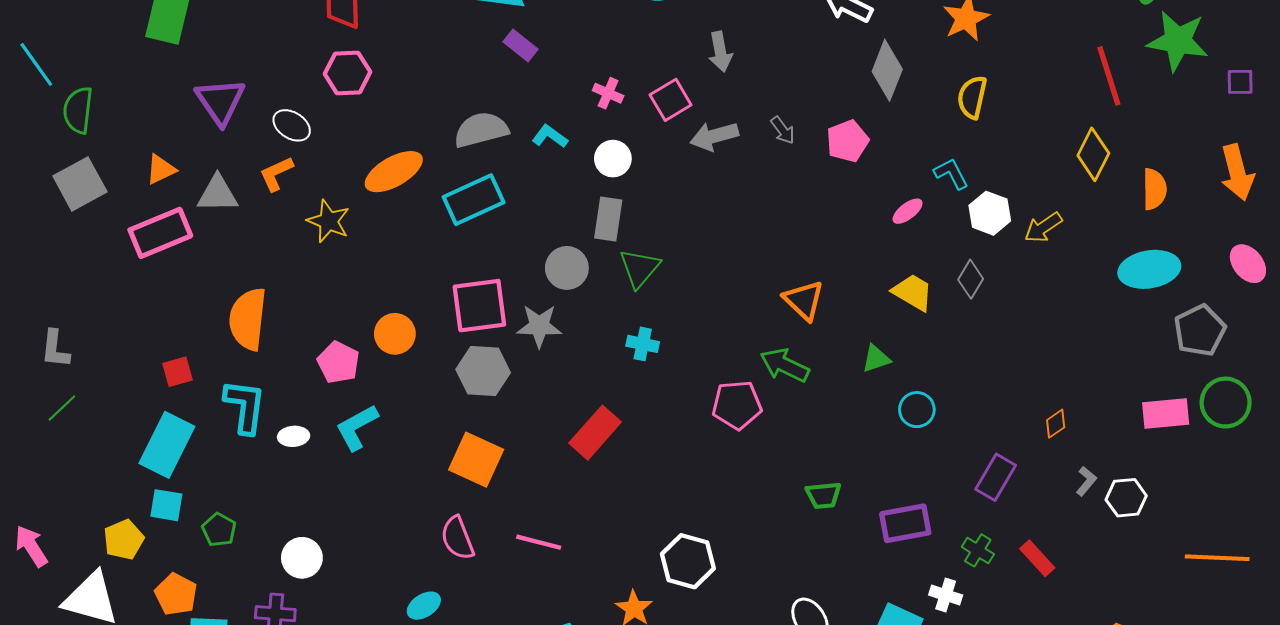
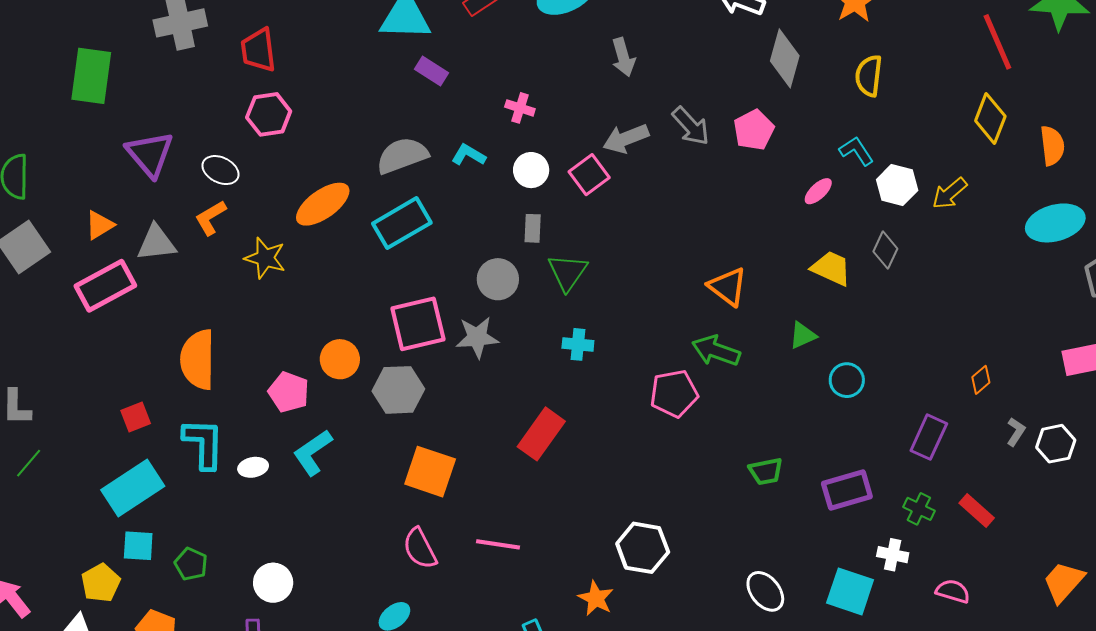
pink square: (671, 100) -> (589, 175), moved
gray arrow: (783, 130) -> (691, 126), size x1.5
gray rectangle: (608, 219) -> (533, 228), size x0.7
gray hexagon: (483, 371) -> (398, 390), moved
cyan rectangle: (167, 445) -> (133, 488), turned 36

